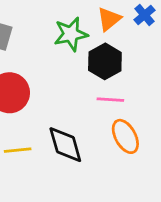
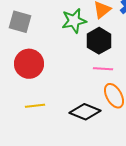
black diamond: (65, 145) -> (85, 112), moved, turned -52

